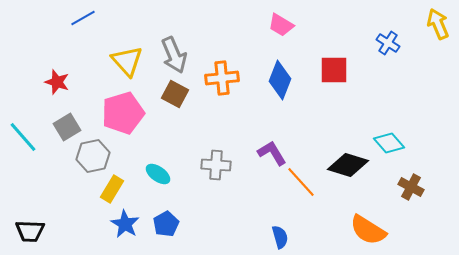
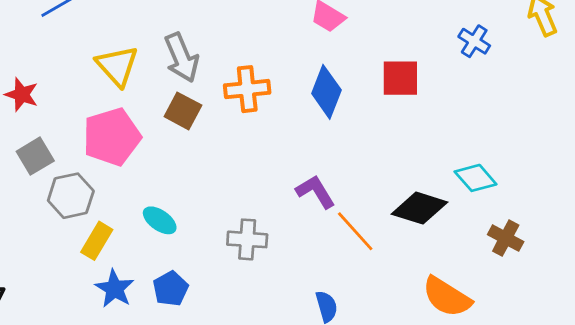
gray cross: (216, 165) -> (247, 239), moved

